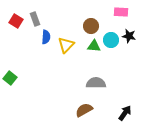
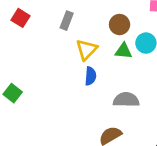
gray rectangle: (35, 19) -> (67, 21), moved, turned 40
blue semicircle: (46, 37) -> (90, 76), moved

